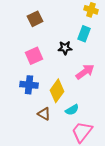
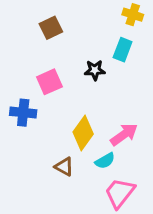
pink arrow: (85, 72) -> (124, 134), moved
blue cross: (29, 85) -> (23, 113), moved

